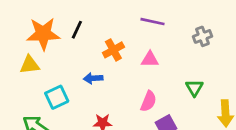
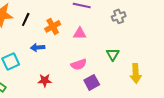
black line: (77, 30) -> (26, 19), moved
pink semicircle: (148, 101) -> (79, 64), turned 49

